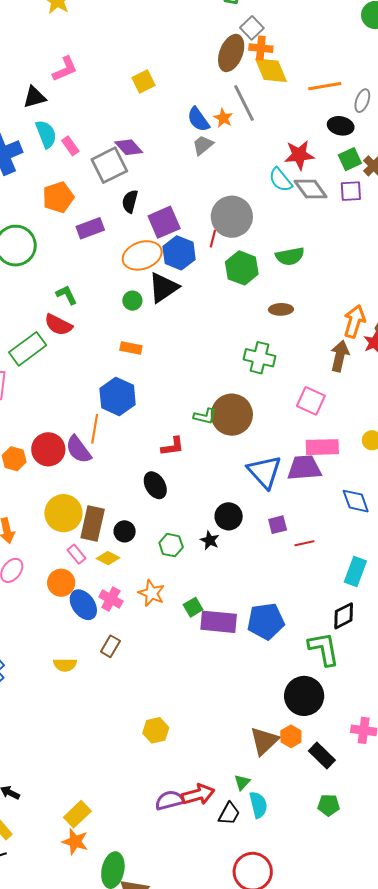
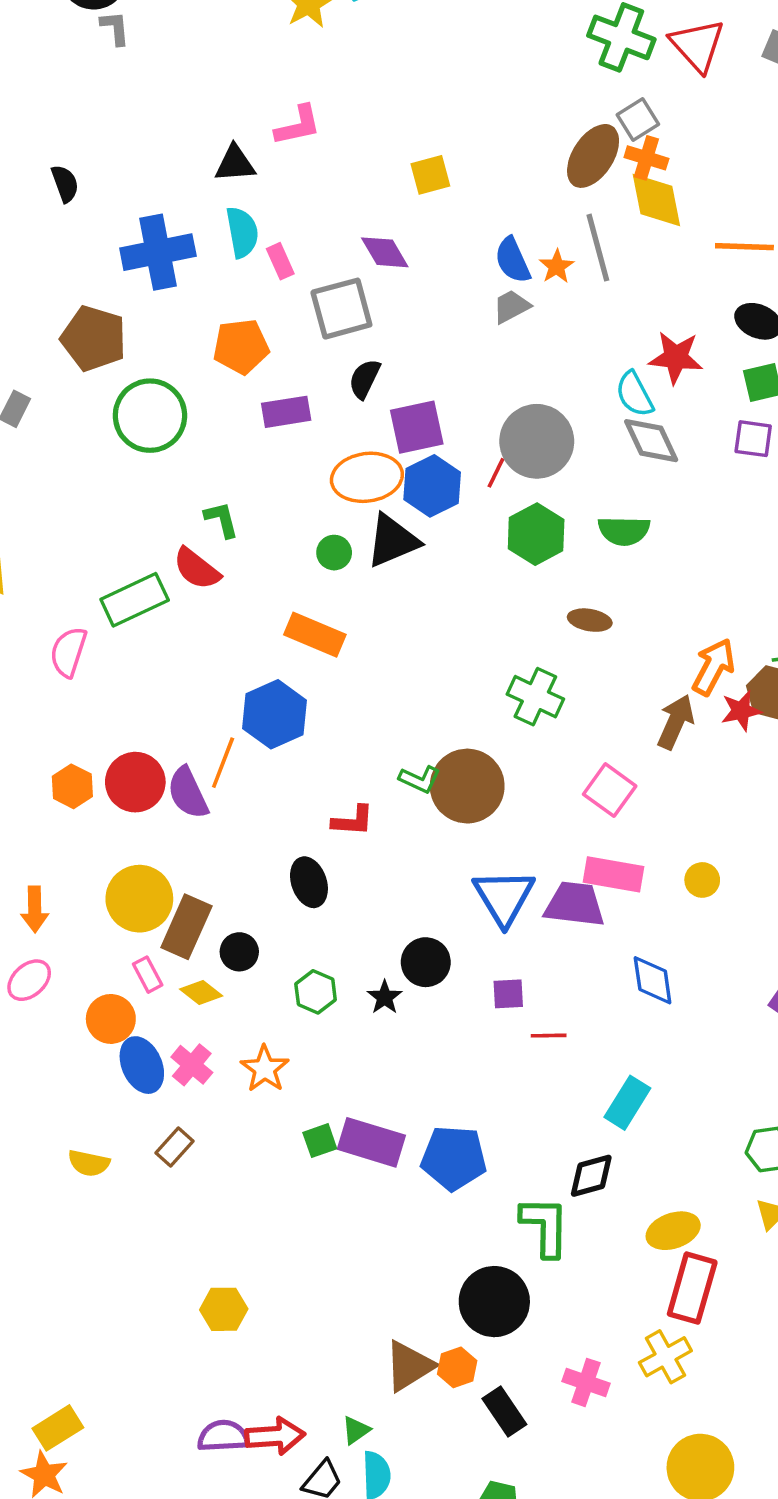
purple diamond: (129, 147) -> (385, 252), moved
gray diamond: (311, 189) -> (651, 441), moved
orange rectangle: (131, 348) -> (315, 635), size x1.5
green square: (193, 607) -> (320, 1141), moved

